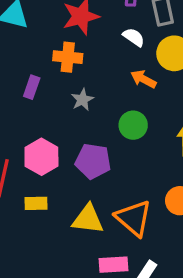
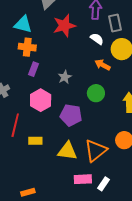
orange cross: (68, 57) -> (27, 47), moved
pink hexagon: (41, 157) -> (41, 100), moved
orange triangle: (134, 218) -> (96, 151), turned 40

